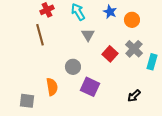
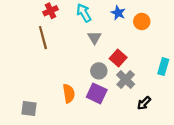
gray cross: (134, 49) -> (126, 79), moved
gray circle: (73, 67) -> (99, 71), moved
orange semicircle: (52, 87) -> (69, 93), moved

